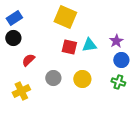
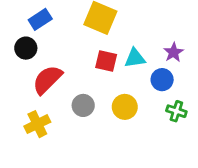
blue rectangle: (14, 18) -> (40, 19), moved
red semicircle: (28, 60) -> (47, 80), size x1.6
blue circle: (121, 60) -> (162, 80), moved

